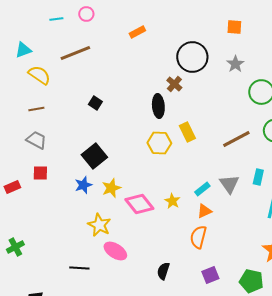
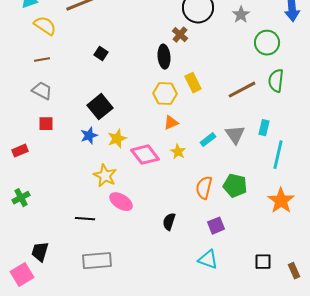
red rectangle: (12, 187) -> (20, 151), moved
orange triangle: (204, 211) -> (171, 123), moved
green pentagon: (251, 281) -> (235, 186), moved

